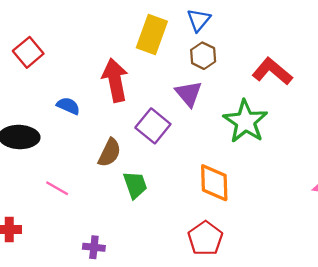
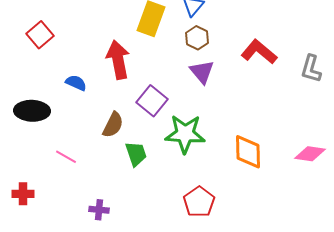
purple triangle: (189, 94) -> (202, 72), moved
green star: (245, 121) -> (185, 134), moved, turned -30
orange diamond: (214, 183) -> (248, 152), moved

